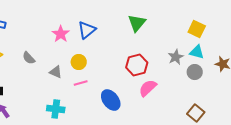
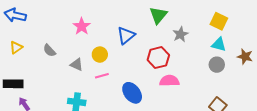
blue triangle: (87, 30) -> (126, 35), moved
gray star: (176, 57) -> (180, 34), moved
pink semicircle: (148, 88) -> (169, 81), turned 42

